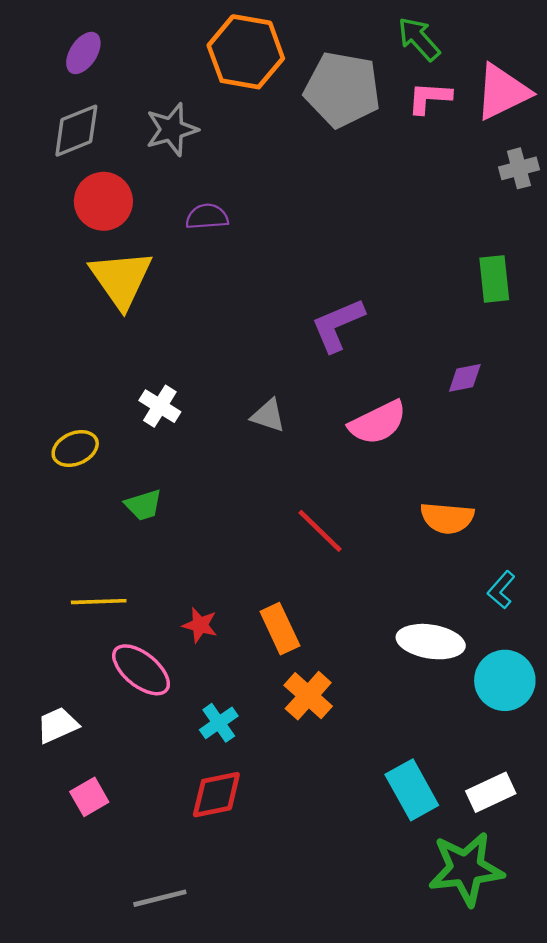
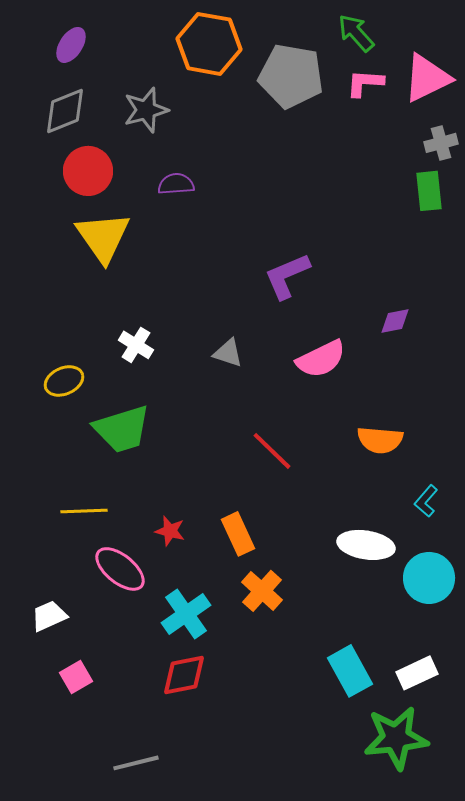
green rectangle: (494, 279) -> (429, 191), moved
green trapezoid: (143, 505) -> (122, 429), size x1.8
cyan cross: (219, 723) -> (186, 614), size x1.5

